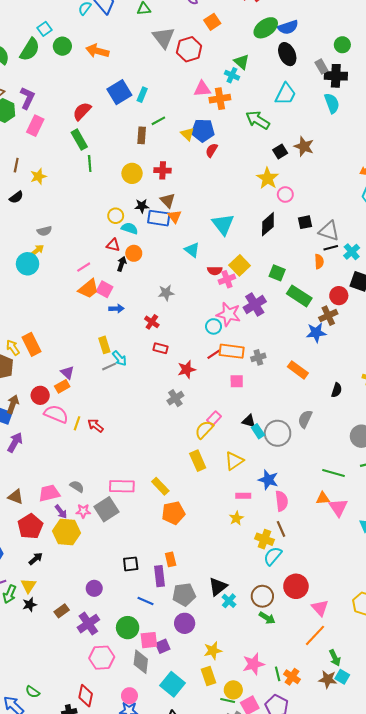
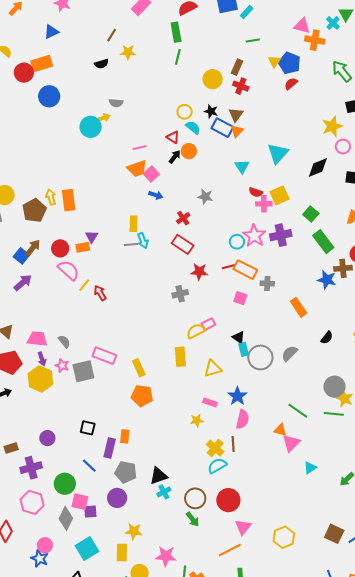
brown rectangle: (142, 135) -> (237, 67), moved
red rectangle: (161, 348) -> (183, 244), size x1.5

